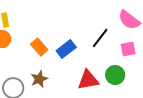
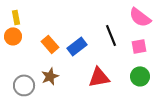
black line: (100, 38) -> (111, 35), turned -60
green circle: (115, 75) -> (140, 76), moved

